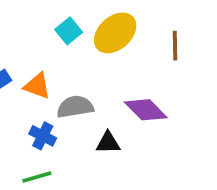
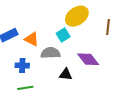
cyan square: (69, 31) -> (63, 35), moved
blue cross: (43, 136) -> (22, 65), moved, turned -32

